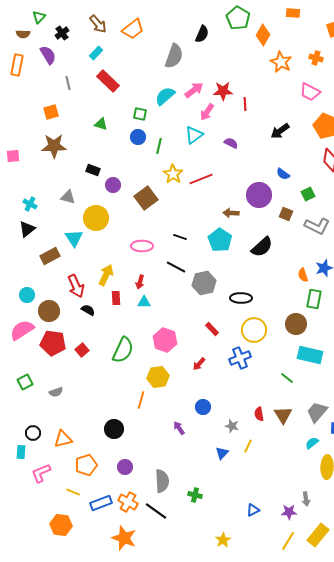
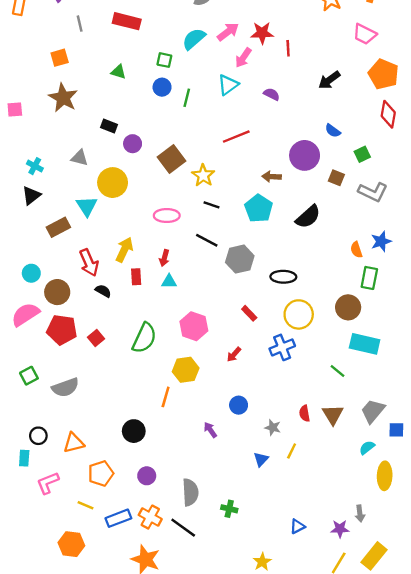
red rectangle: (108, 81) -> (127, 21), turned -30
brown star: (54, 146) -> (63, 98), turned 30
yellow star: (173, 174) -> (203, 175), moved
gray semicircle: (56, 392) -> (65, 387), size x1.6

